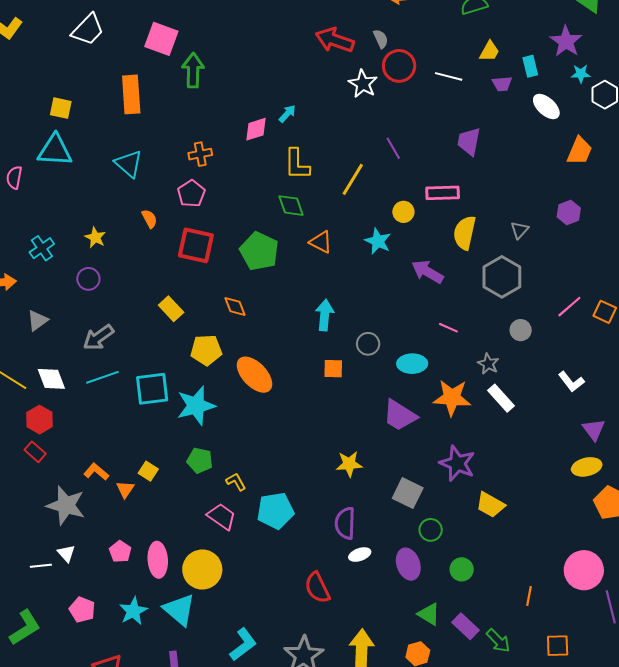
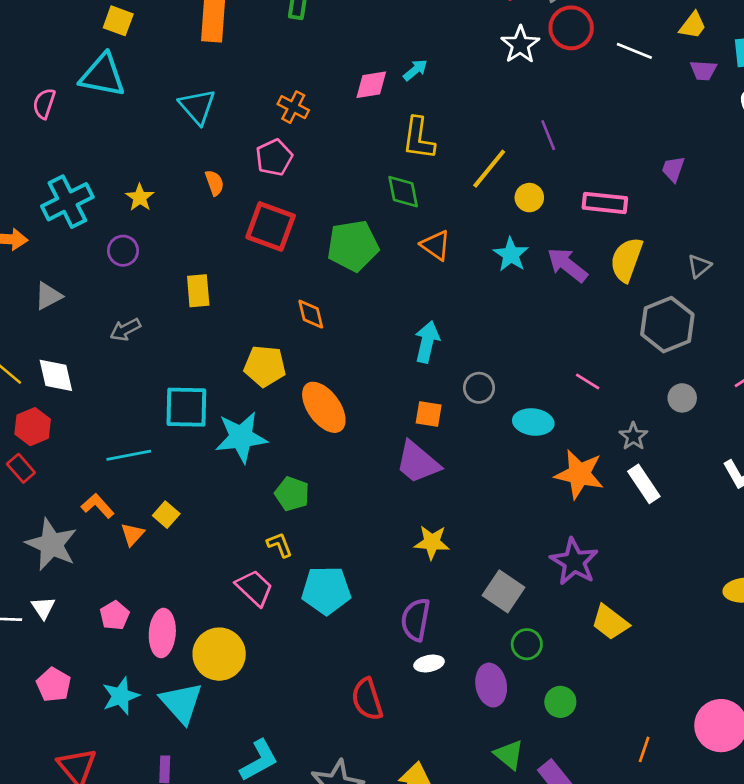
purple trapezoid: (469, 141) -> (673, 169), moved, size x0.7
orange cross: (200, 154) -> (293, 107), turned 30
yellow circle: (403, 212) -> (529, 198), moved
cyan cross: (42, 248) -> (67, 202), size x1.5
green pentagon: (259, 251) -> (353, 246), turned 30
purple arrow: (428, 272) -> (567, 265), moved
yellow rectangle: (171, 309) -> (198, 291), moved, turned 30
gray arrow: (98, 337) -> (125, 330), size x0.7
cyan line: (102, 377) -> (129, 455), moved
purple trapezoid: (400, 415) -> (418, 462), moved
green pentagon: (200, 460) -> (292, 494), moved

